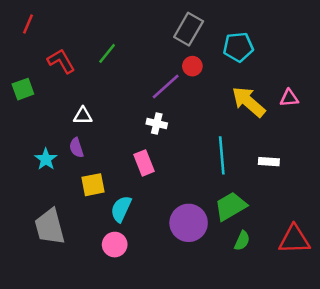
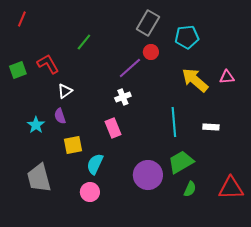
red L-shape: (61, 61) -> (48, 64), moved
white triangle: (83, 116) -> (65, 91), turned -35
white cross: (157, 123) -> (123, 97), turned -35

